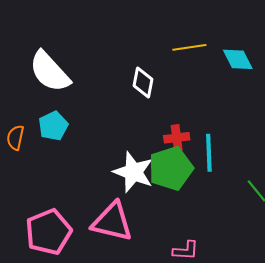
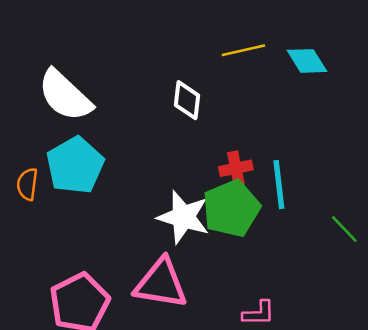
cyan pentagon: (53, 126) -> (75, 165), size x1.5

